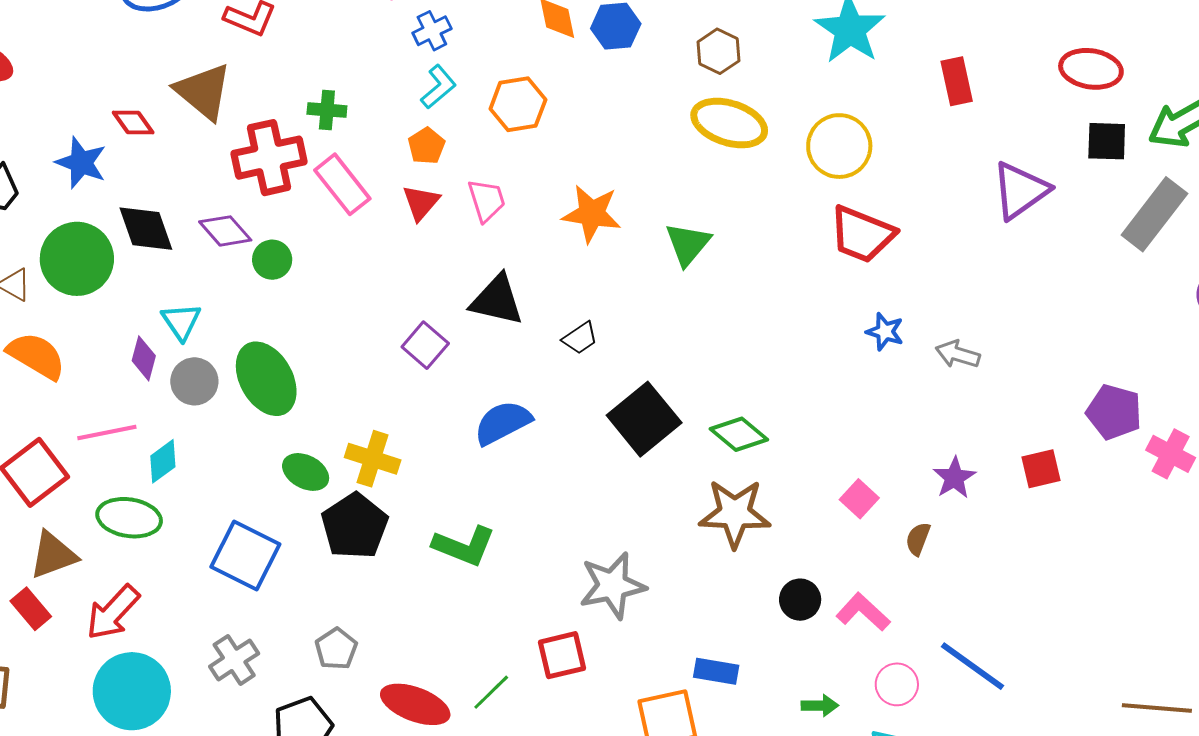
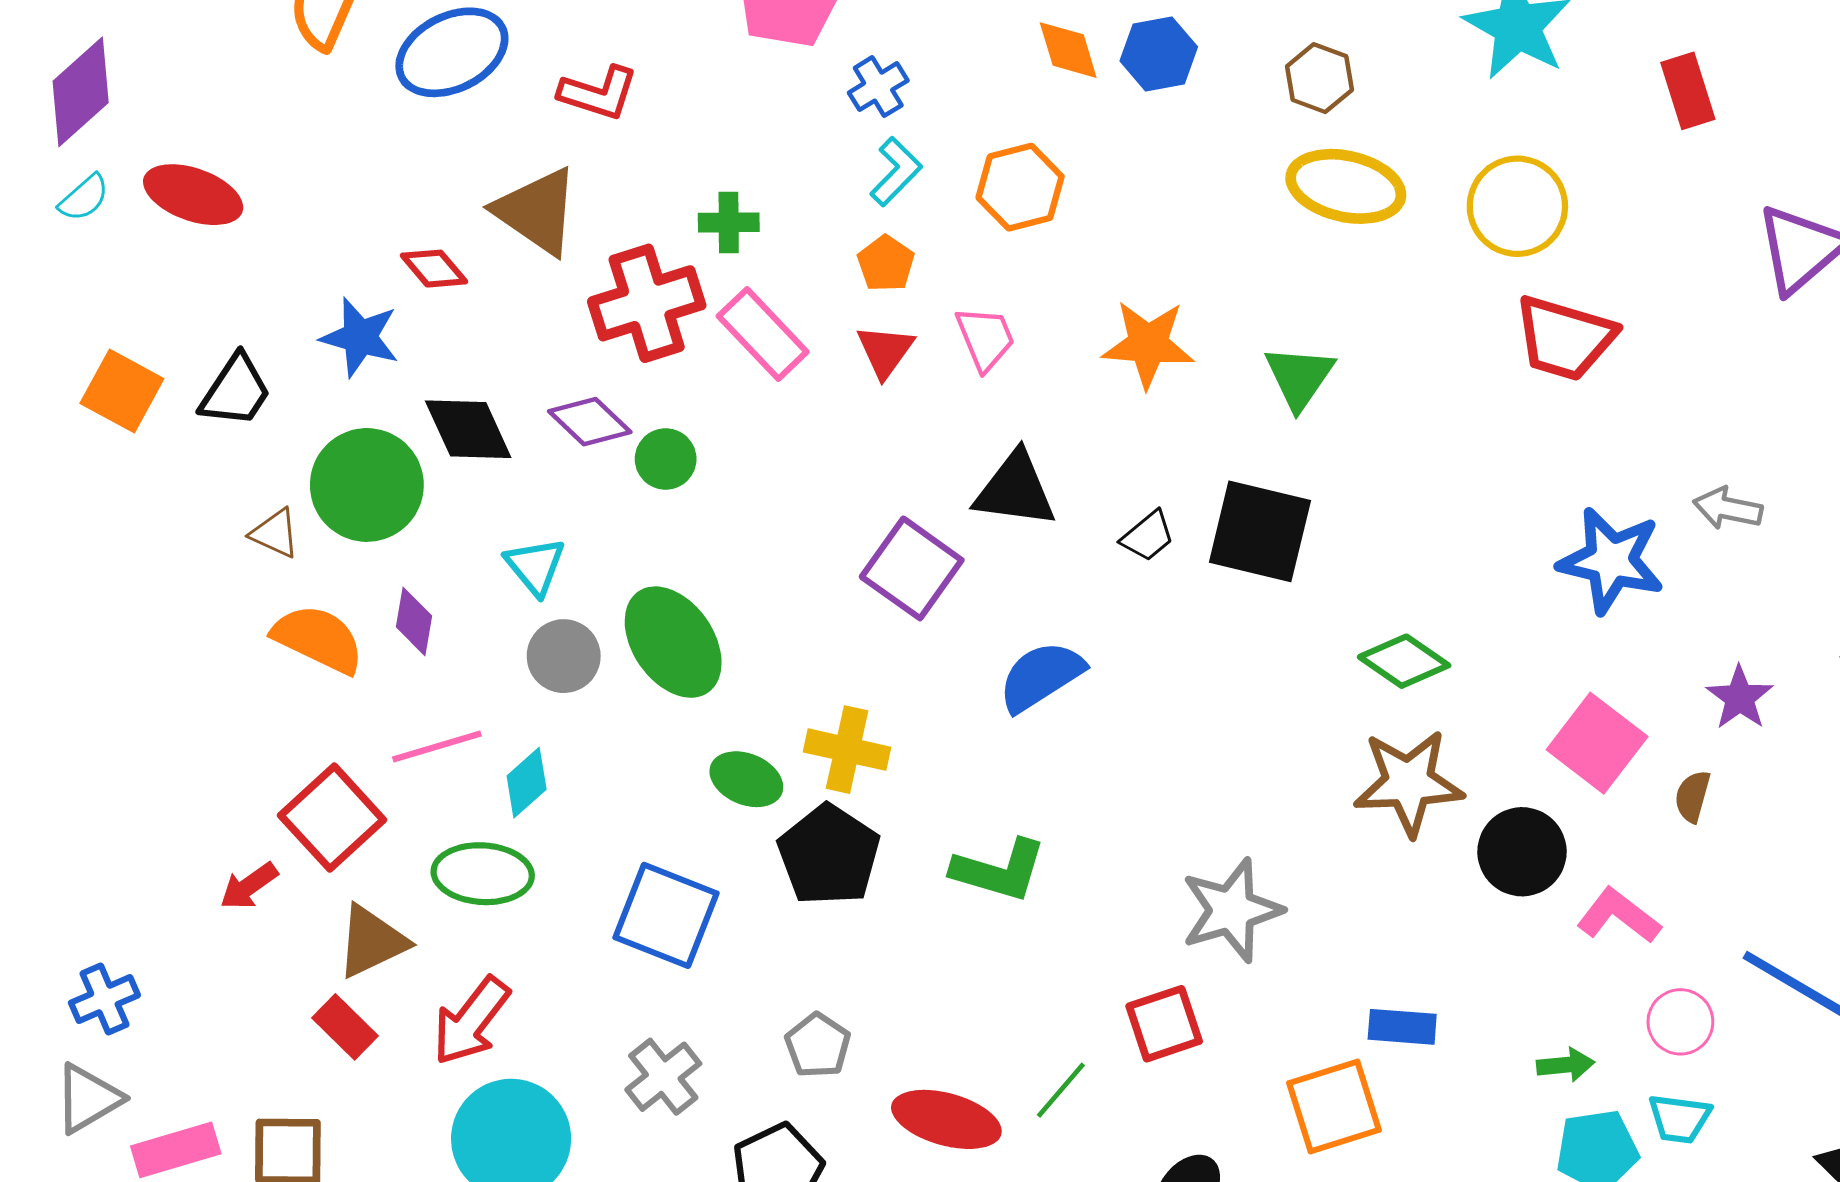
blue star: (885, 332) -> (1611, 561), moved, size x1.8
purple square: (425, 345) -> (912, 568), size x1.4
purple diamond: (144, 358) -> (414, 621), moved
black square: (644, 419) -> (1260, 531), moved, turned -32
pink square: (859, 499) -> (1597, 743), size x1.6
black circle: (800, 600) -> (1522, 852), moved, size x1.4

